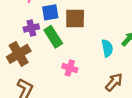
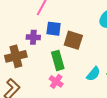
green rectangle: (53, 37) -> (58, 60), moved
cyan semicircle: (107, 48) -> (93, 74), turned 35

